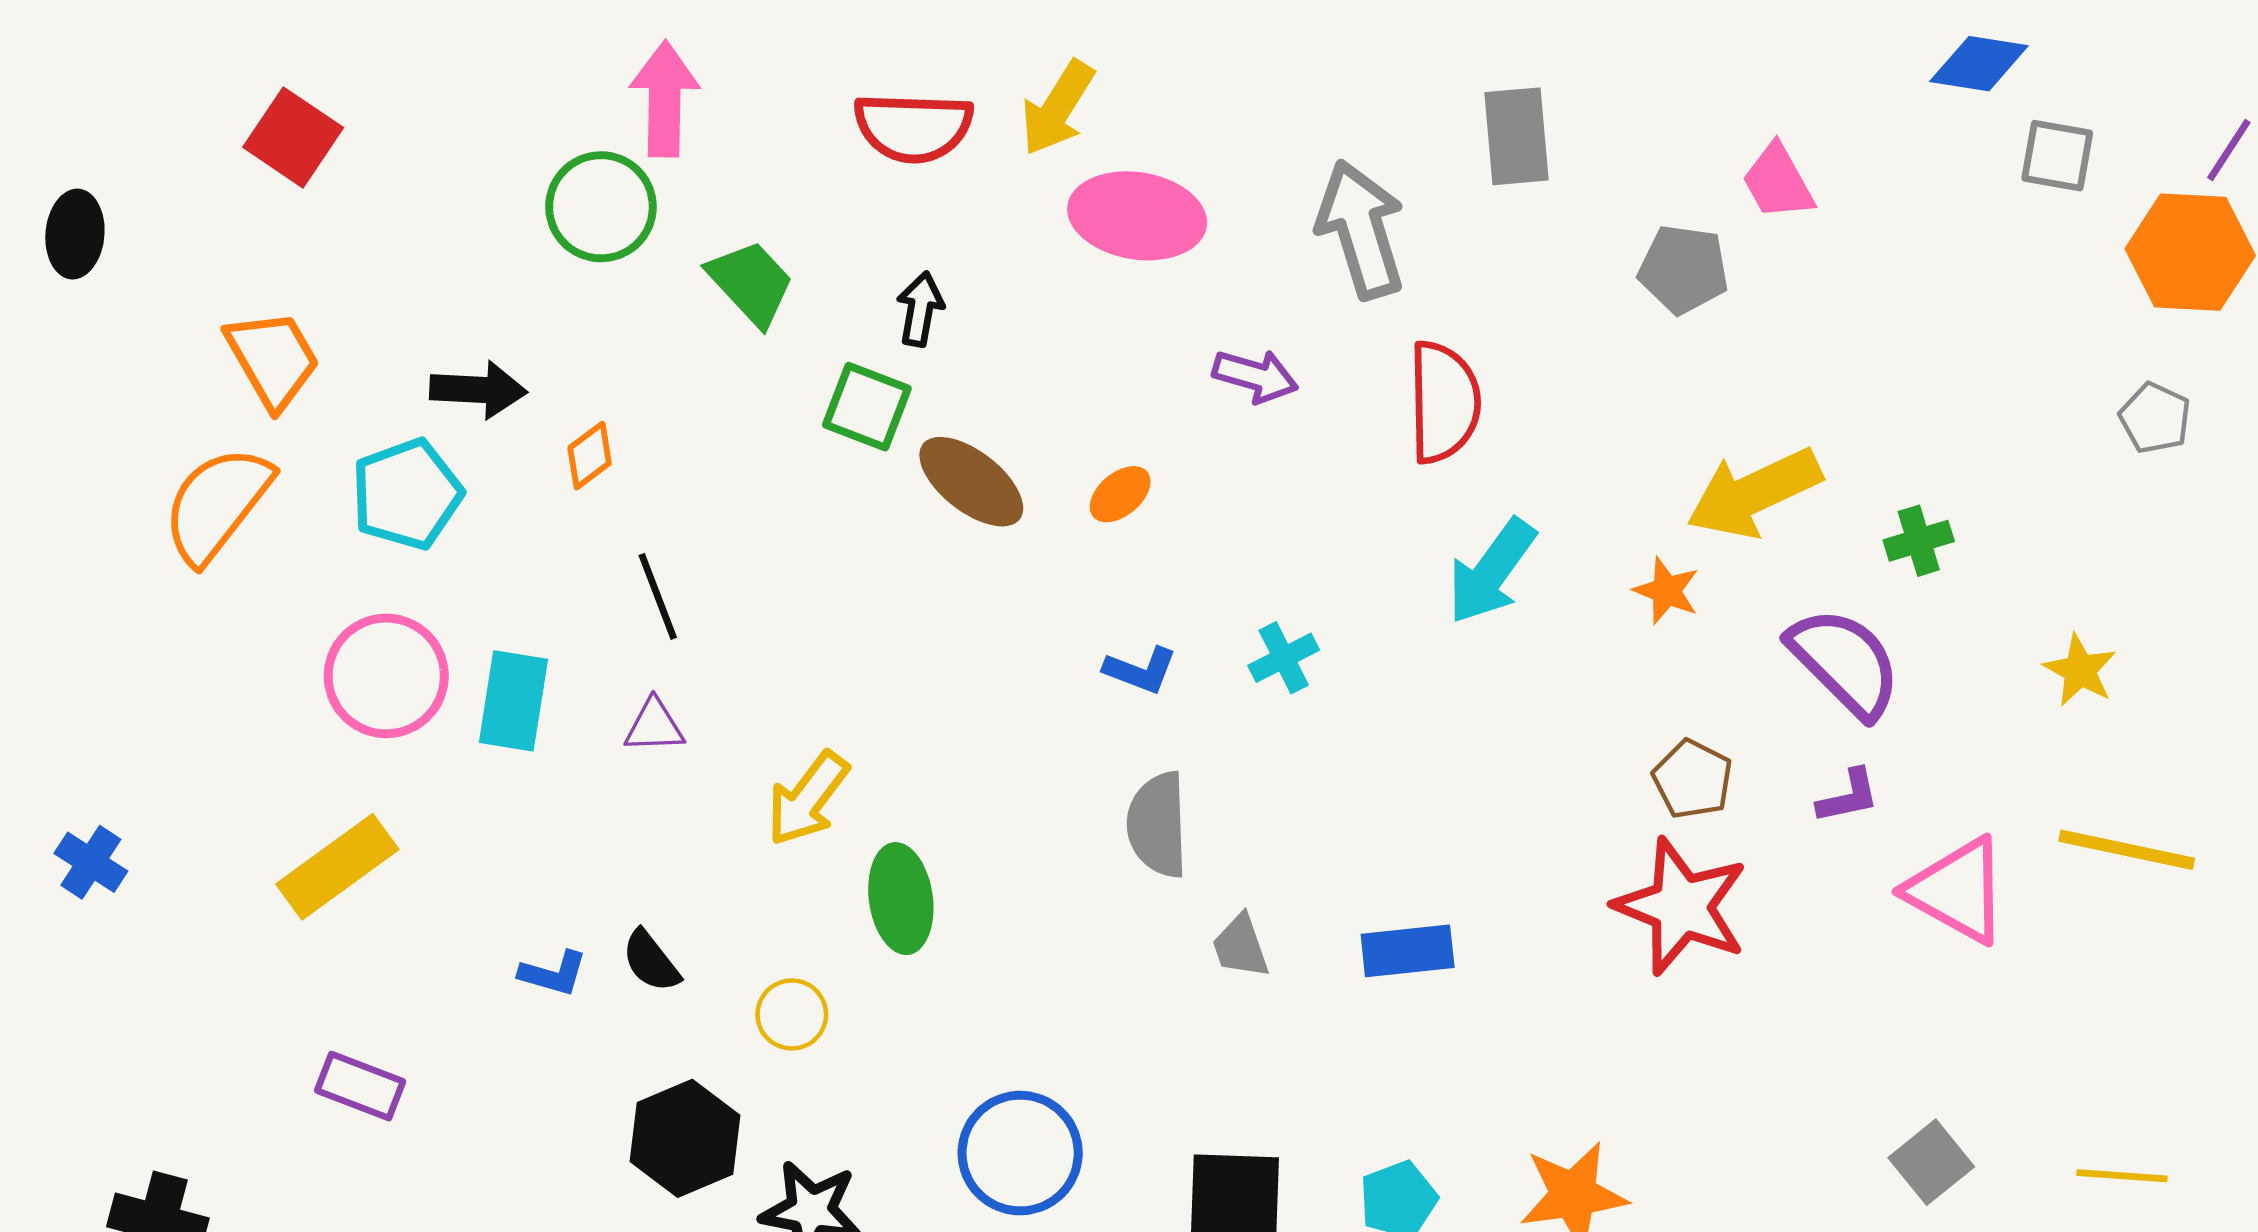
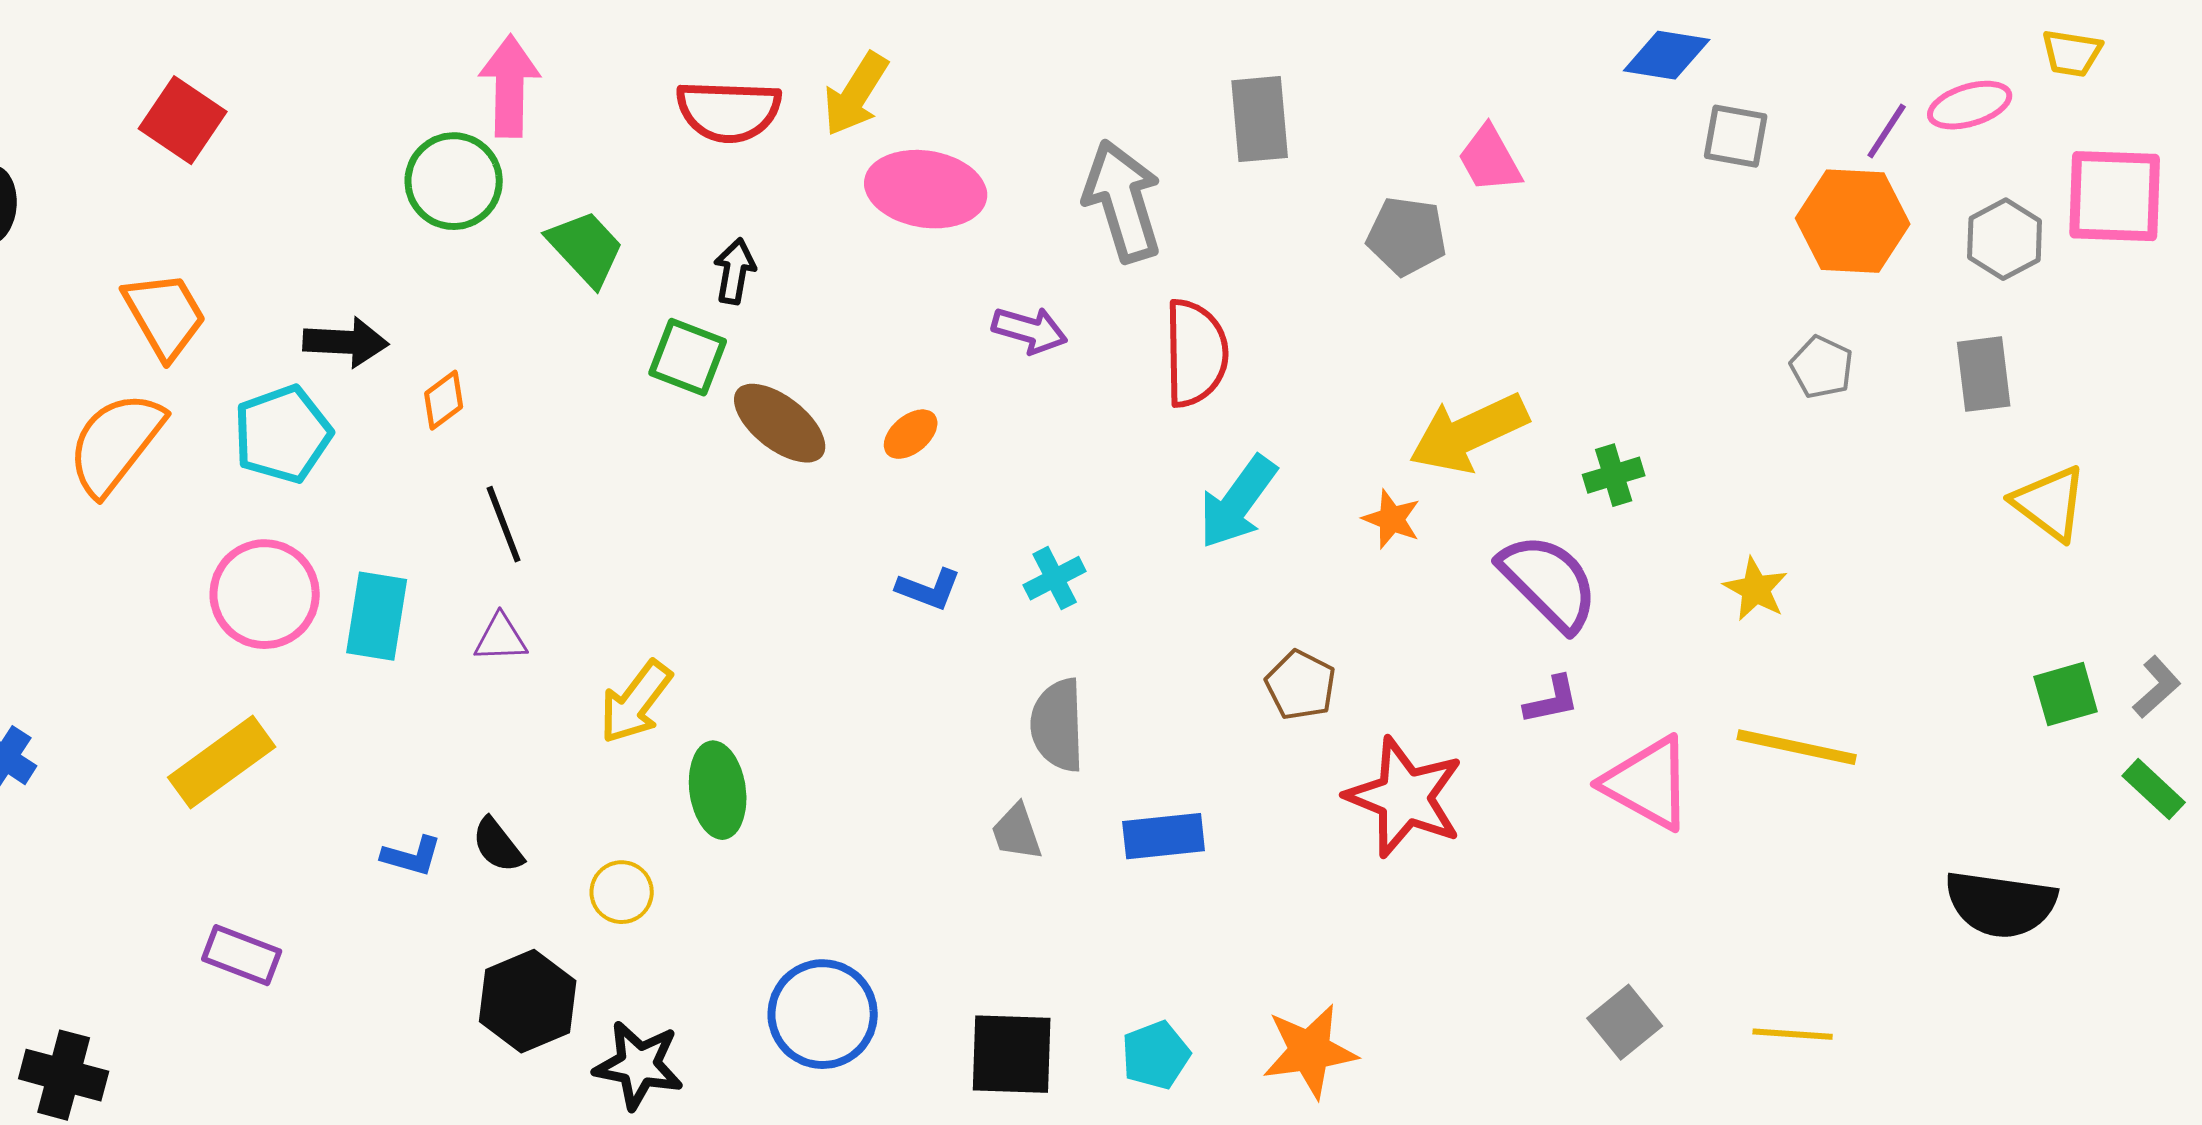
brown pentagon: (1693, 779) -> (1301, 685), moved
gray semicircle: (1158, 825) -> (1058, 725), moved

